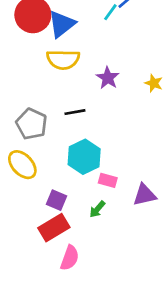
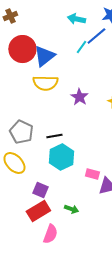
black line: (75, 112) -> (54, 136), moved
pink rectangle: (108, 180) -> (92, 174), moved
green arrow: (97, 209) -> (71, 209), moved, turned -112

